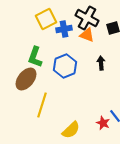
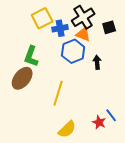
black cross: (87, 18) -> (83, 17), turned 30
blue hexagon: (65, 66) -> (73, 51), moved
yellow line: (42, 105) -> (58, 93), moved

